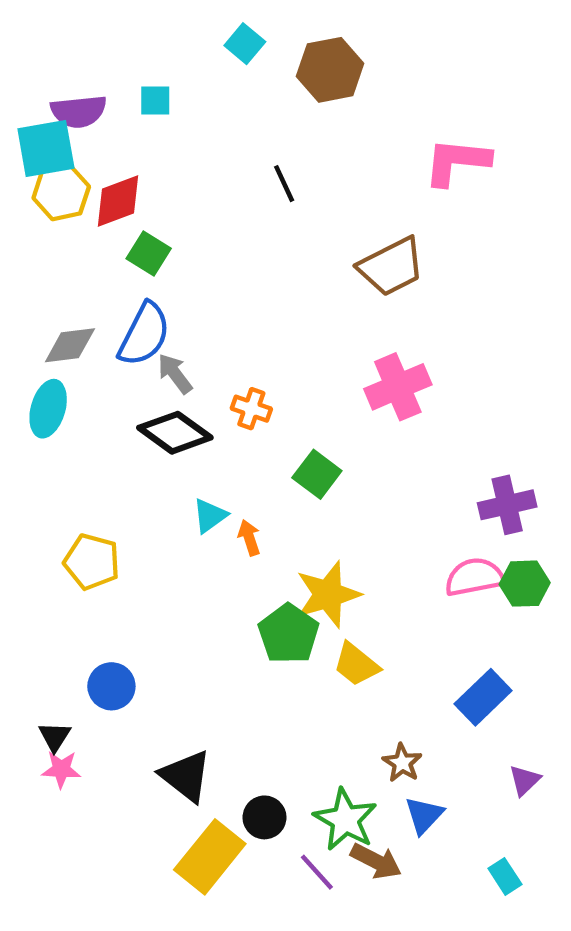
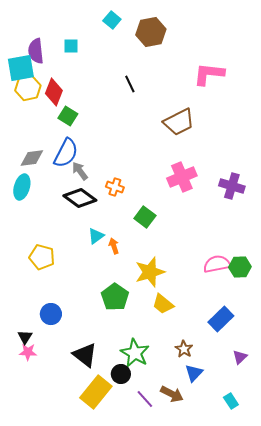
purple semicircle: (79, 111) -> (36, 51), turned 90
red diamond: (118, 201) -> (54, 92), turned -48
purple cross: (507, 505) -> (232, 186), moved, turned 30
green pentagon: (289, 634) -> (115, 297), moved
green star: (345, 820) -> (135, 353), moved

